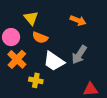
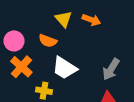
yellow triangle: (31, 18) -> (63, 19), moved
gray arrow: (79, 55) -> (111, 69), moved

